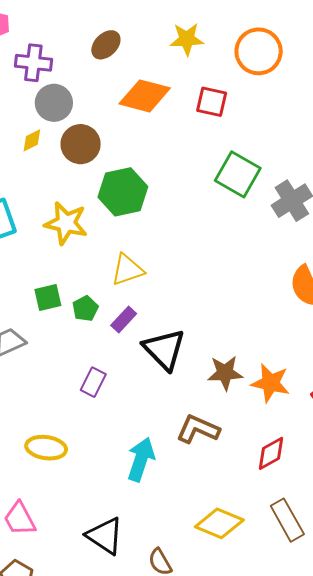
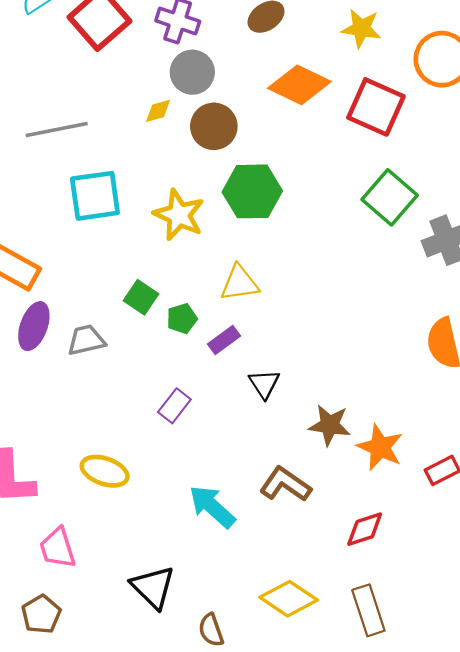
red square: (212, 102) -> (376, 107), size x1.5
green square: (48, 298) -> (141, 297), turned 36
black triangle: (164, 349) -> (264, 384), size x0.6
cyan arrow: (141, 459) -> (212, 507), turned -78

